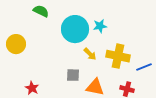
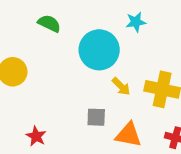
cyan star: (100, 26) -> (136, 22), moved

